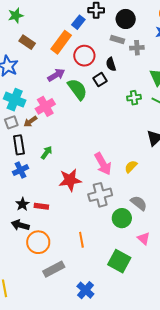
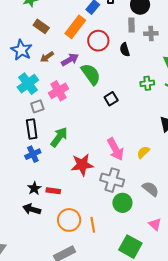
gray rectangle: (117, 40) -> (132, 25), turned 72
black square: (100, 80) -> (111, 99), moved
cyan cross: (15, 100) -> (28, 84), turned 30
gray square: (11, 122) -> (37, 106), moved
brown arrow: (30, 122) -> (47, 57), moved
green arrow: (47, 153) -> (59, 137), size x1.5
gray cross: (100, 195) -> (112, 180), turned 30
green circle: (122, 218) -> (122, 203), moved
orange circle: (38, 242) -> (69, 220), moved

